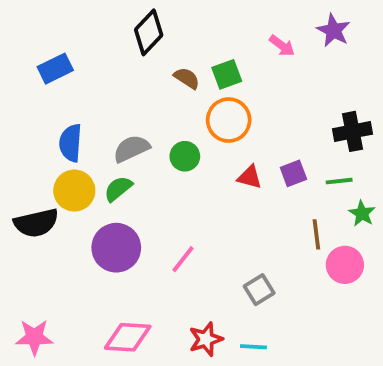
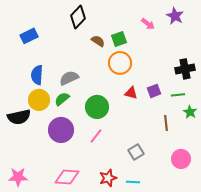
green circle: (185, 156) -> (97, 107), moved, size x1.5
pink circle: (345, 265) -> (181, 159), moved

